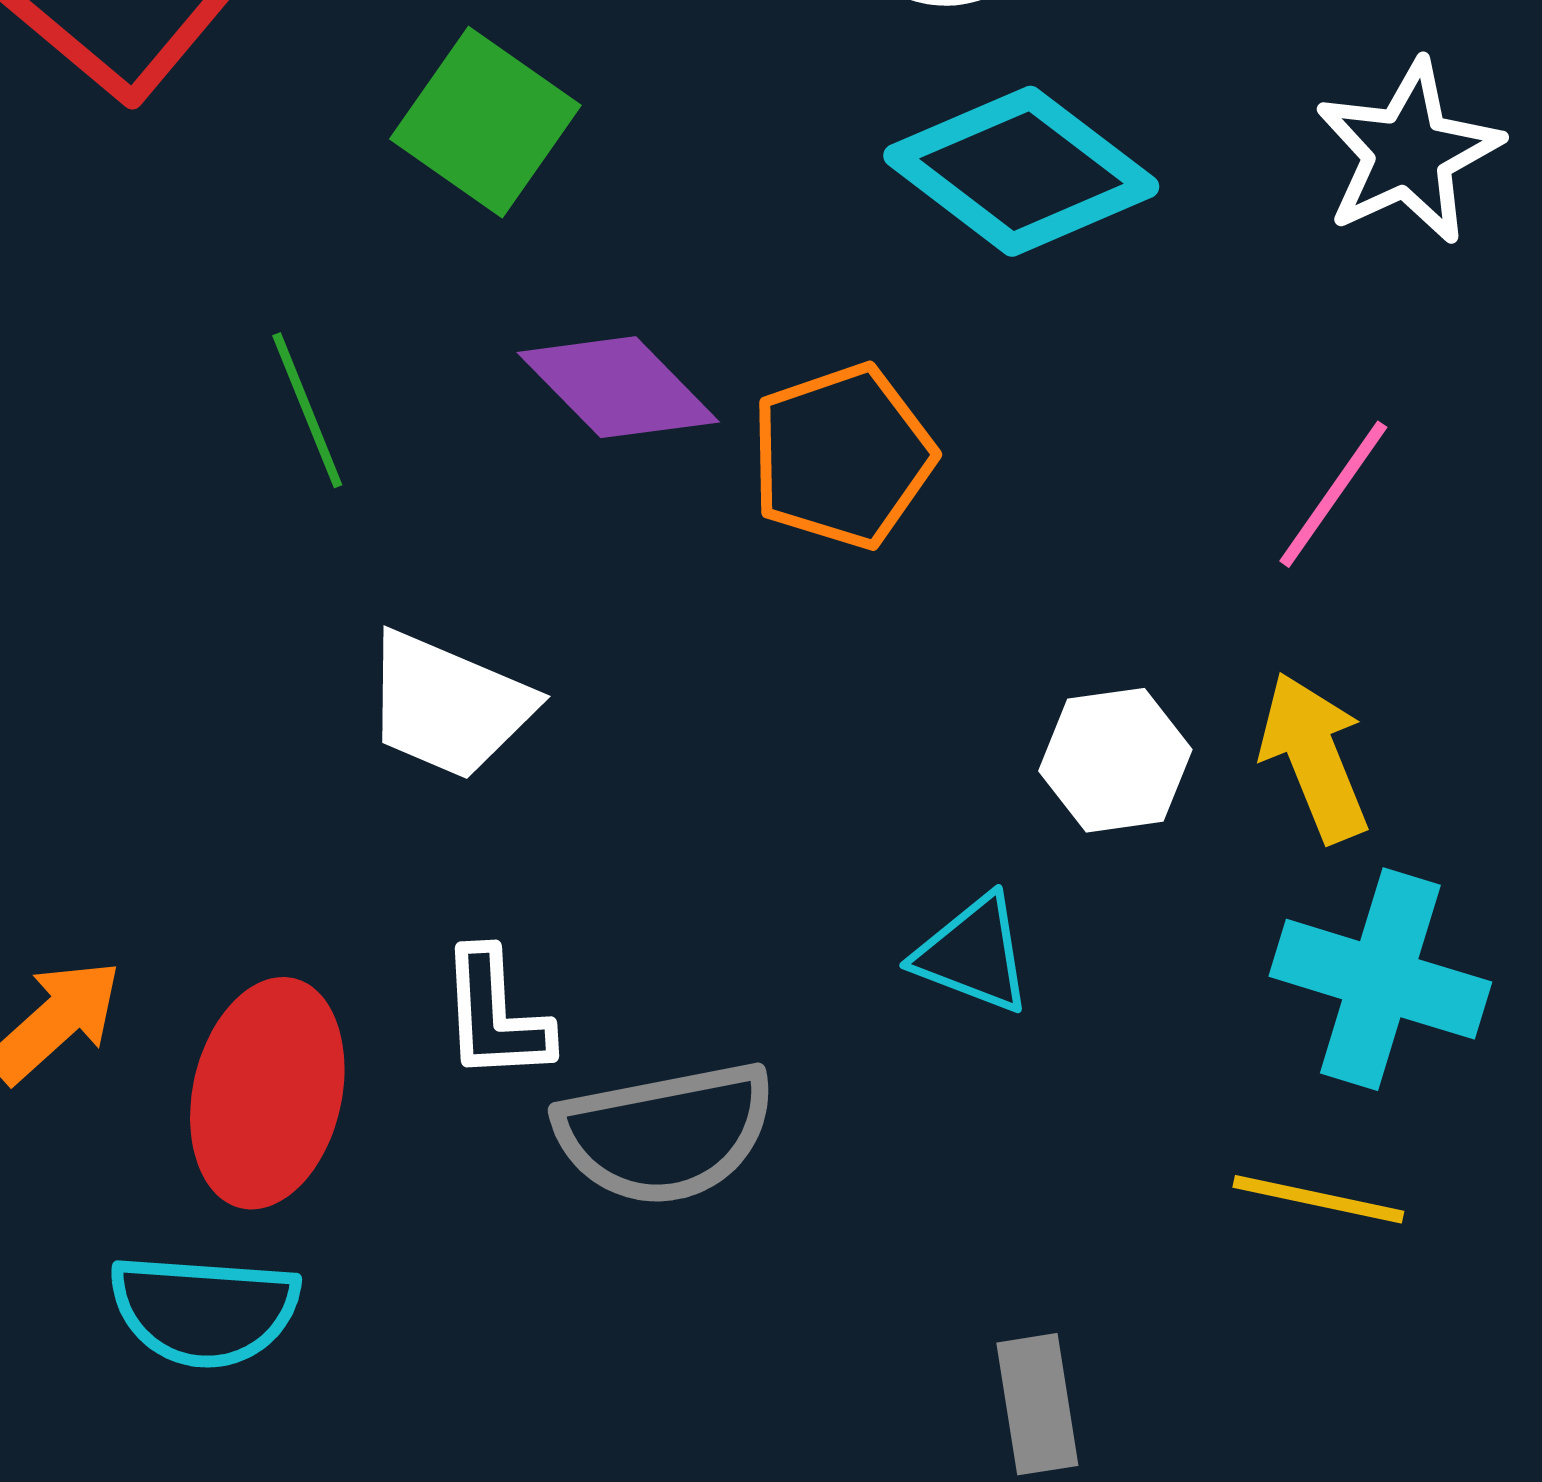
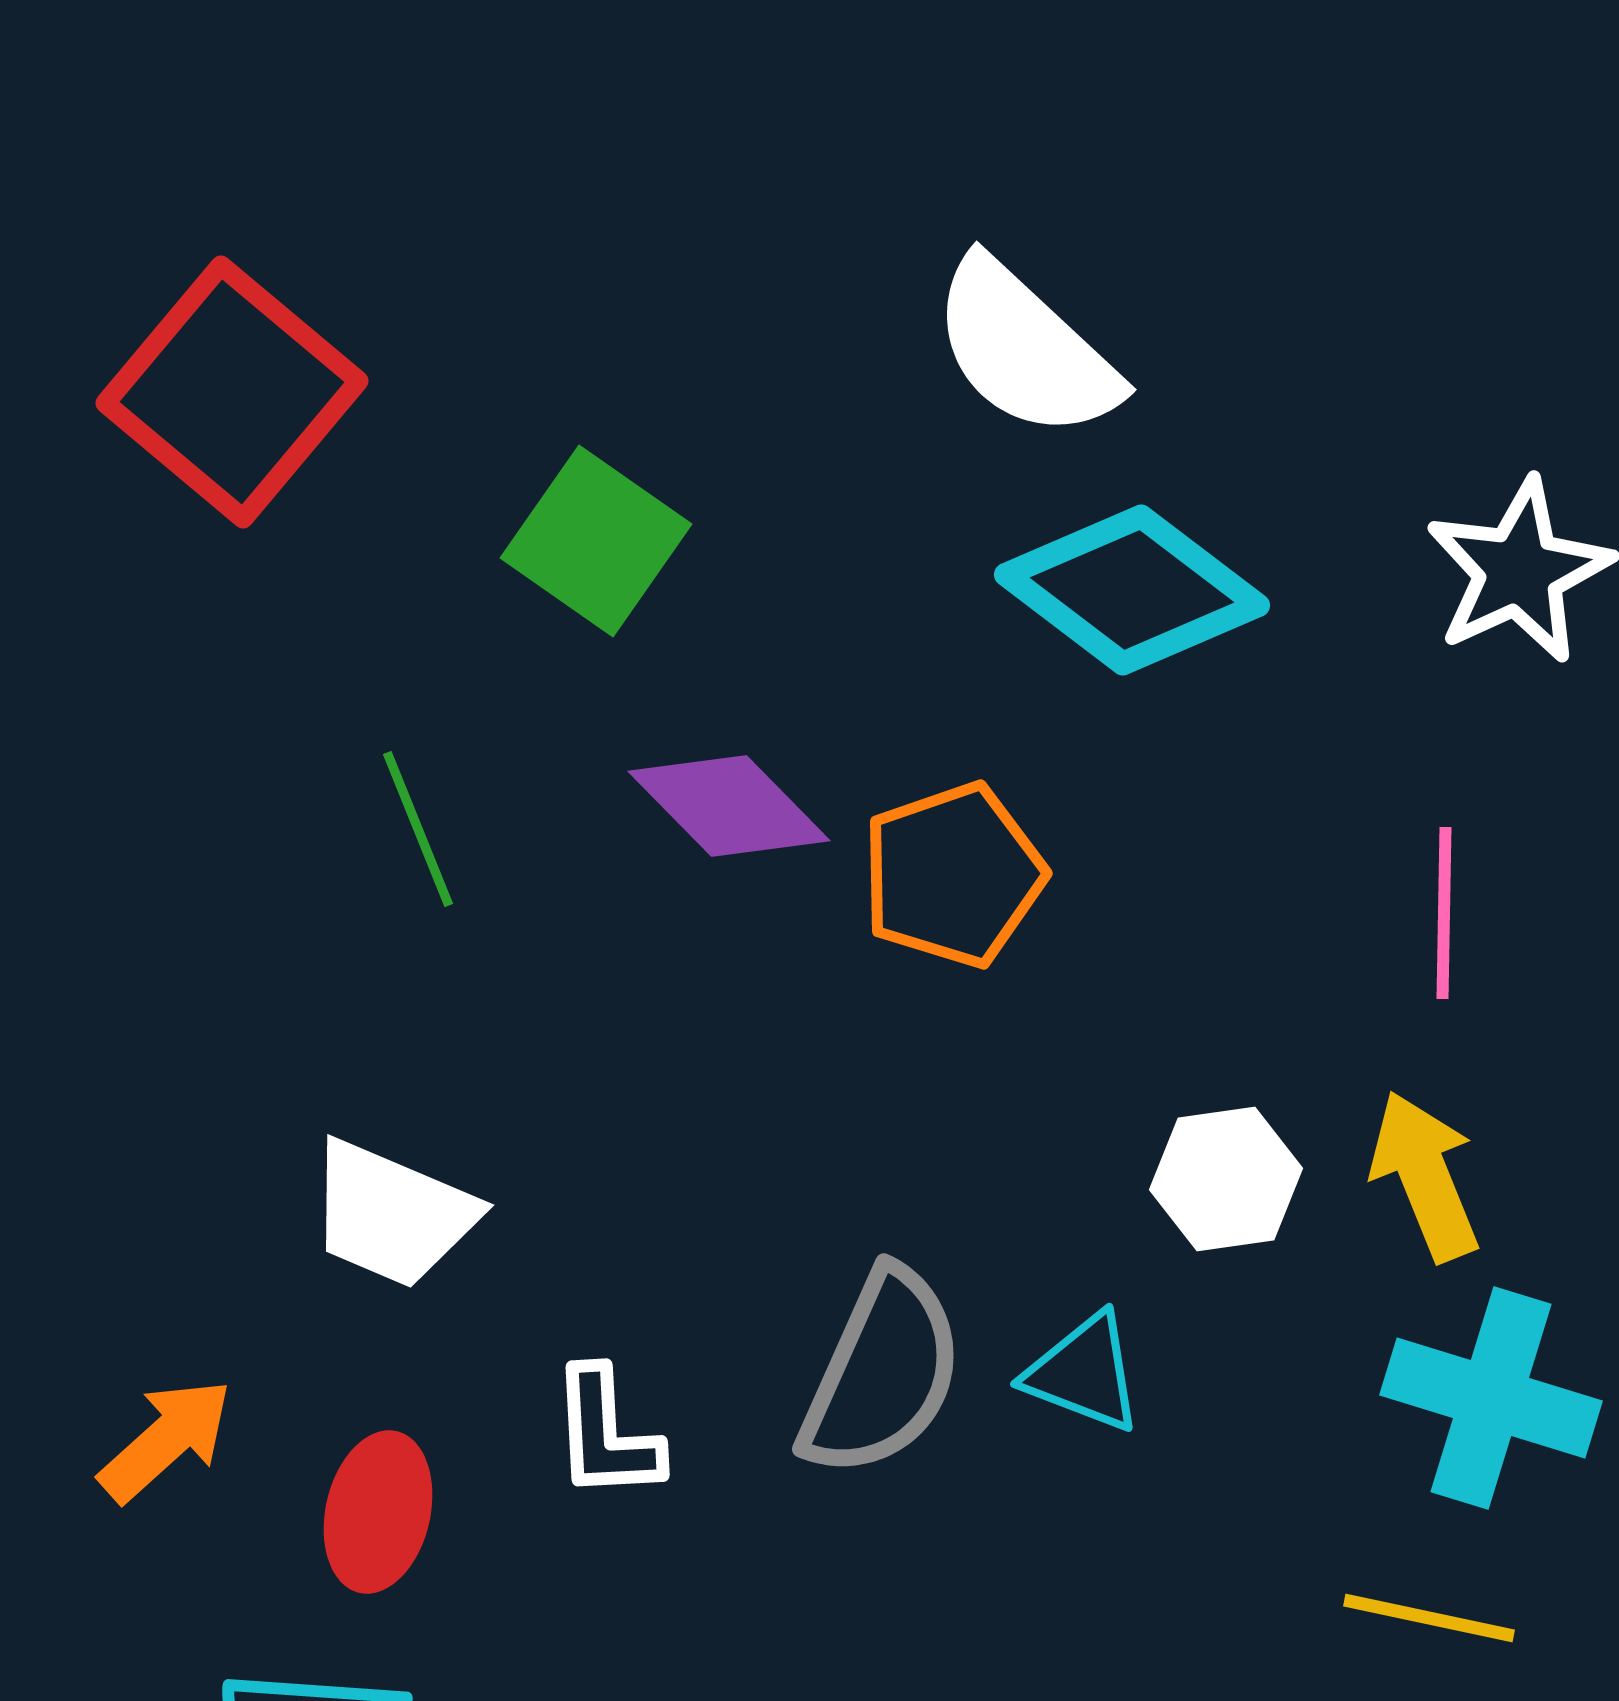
pink line: (1333, 494) -> (1444, 913), turned -34
white trapezoid: (448, 705) -> (392, 1214), moved
red ellipse: (267, 1093) -> (378, 1512), size x0.7
gray semicircle: (665, 1133) -> (882, 1373), moved, turned -55

